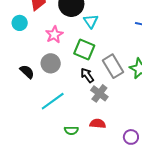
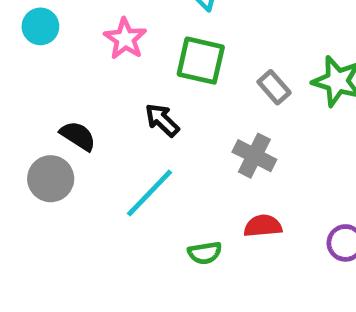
gray circle: (51, 63) -> (51, 179), moved
gray rectangle: (113, 66) -> (274, 87), size x0.6
black arrow: (87, 75) -> (162, 120), moved

